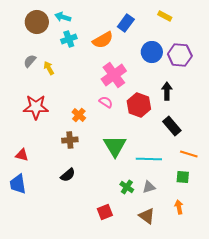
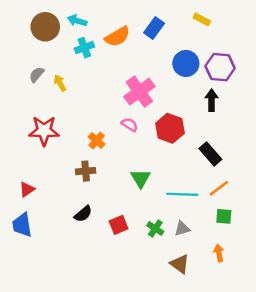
orange semicircle: (103, 40) -> (117, 37), moved
black arrow: (167, 91) -> (212, 100), moved
green triangle: (115, 146) -> (141, 178), size x0.7
orange line: (189, 154) -> (219, 188), moved, turned -54
red triangle: (22, 155) -> (27, 189), turned -48
red square: (105, 212) -> (119, 225), moved

